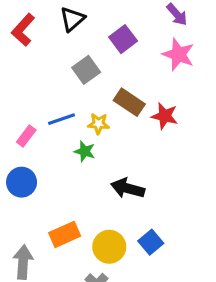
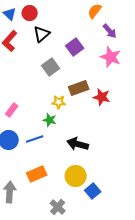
brown rectangle: (129, 102) -> (79, 88), turned -54
blue line: (62, 119) -> (35, 139), moved
blue square: (151, 242) -> (93, 191), moved
yellow circle: (109, 247) -> (76, 176), moved

